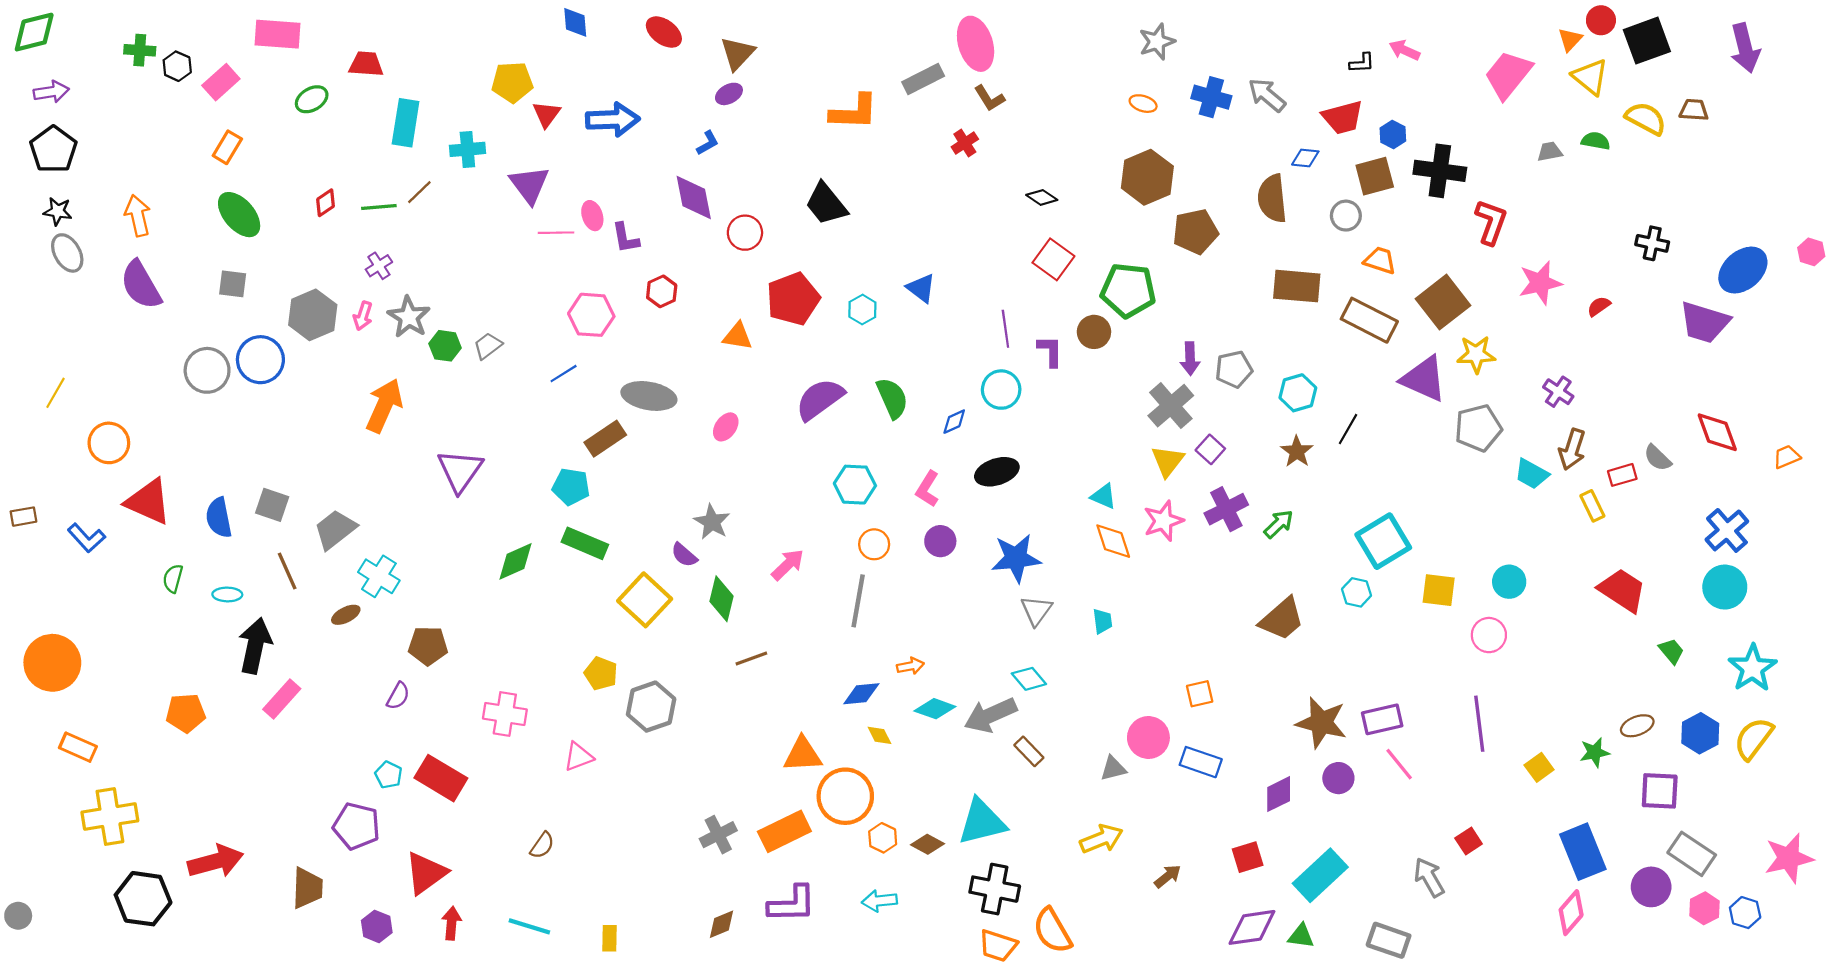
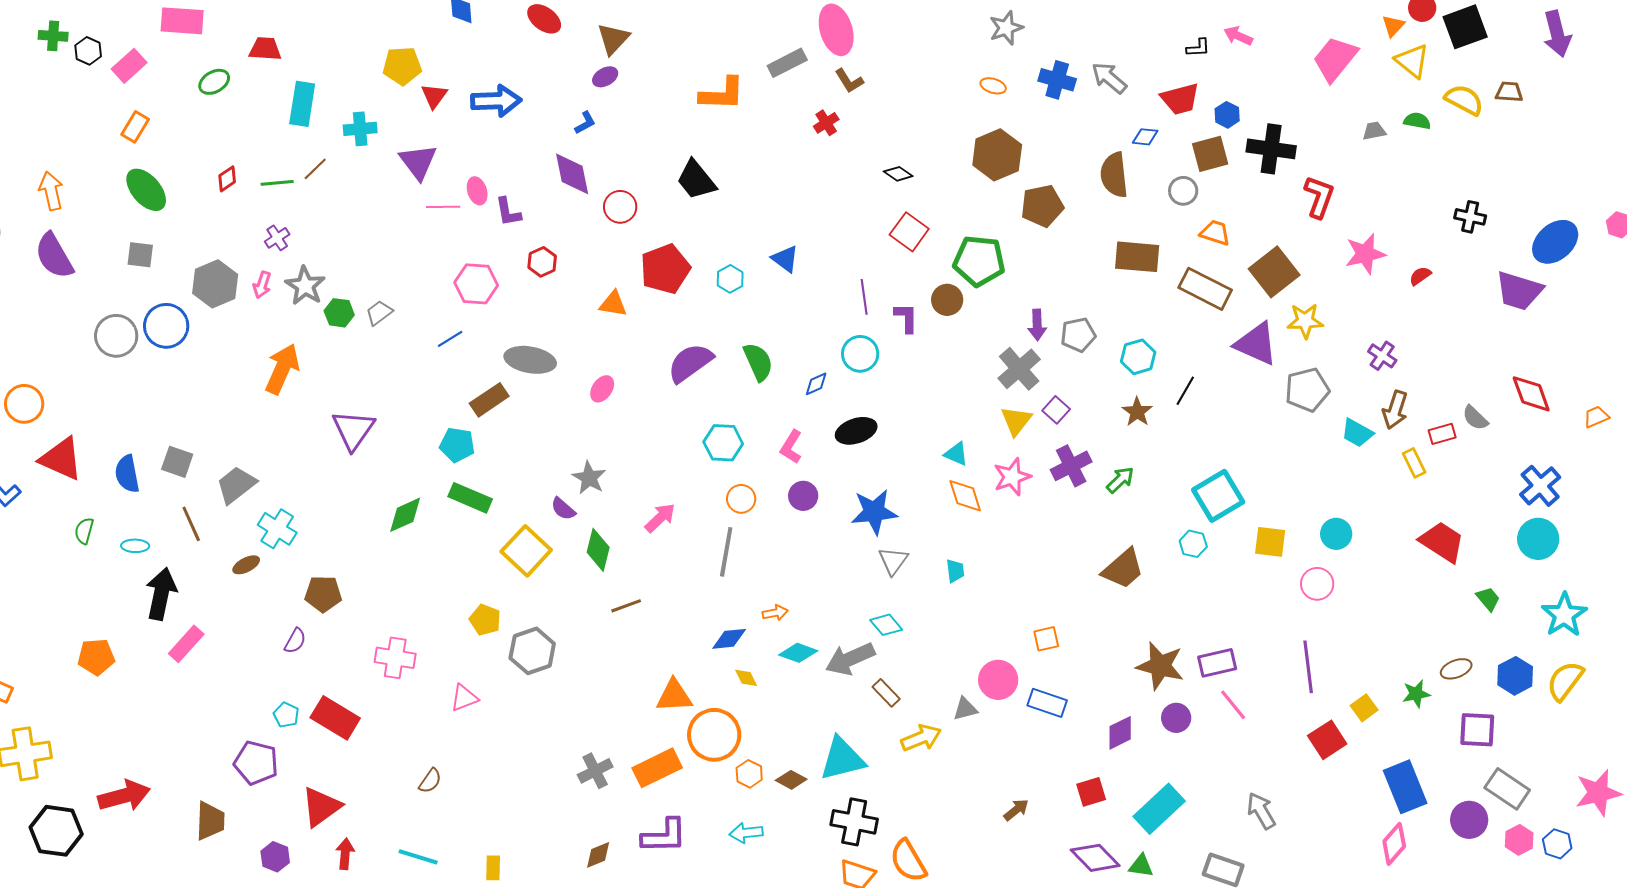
yellow arrow: (1101, 839) -> (921, 738), moved
red square: (1469, 841) -> (1327, 740), moved, size x1.5
purple diamond: (1252, 927) -> (1095, 858), turned 54

